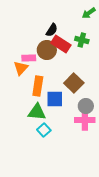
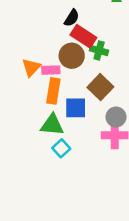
green cross: (82, 40) -> (99, 51), moved
brown circle: (47, 50) -> (72, 56), moved
pink rectangle: (29, 58) -> (51, 70), moved

